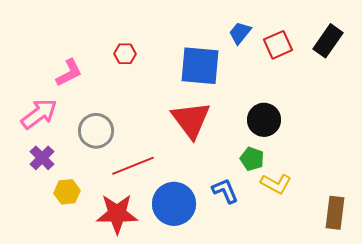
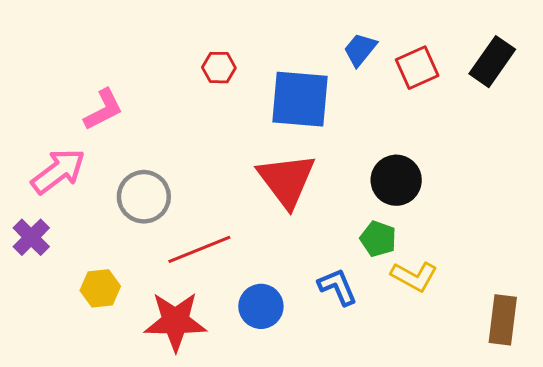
red hexagon: (125, 54) -> (219, 68), moved
purple cross: (42, 158) -> (31, 237), moved
blue circle: (174, 204) -> (261, 306), size x0.7

